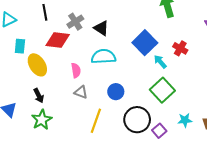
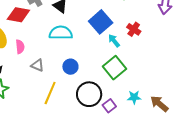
pink semicircle: (76, 70) -> (20, 47), moved

